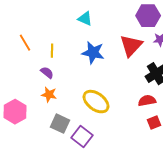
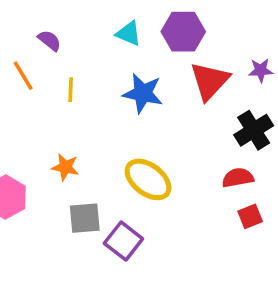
purple hexagon: (148, 16) -> (183, 32), moved
purple semicircle: (47, 73) -> (50, 40), moved
gray square: (60, 124) -> (85, 218), turned -30

